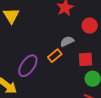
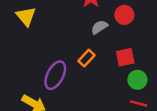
gray semicircle: (67, 41) -> (99, 27), moved

